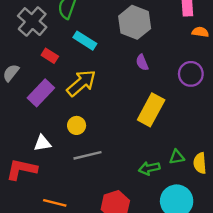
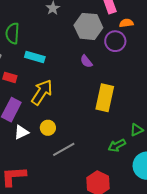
gray hexagon: (135, 22) -> (88, 26), moved
purple circle: (191, 74) -> (115, 41), moved
white triangle: (42, 143) -> (21, 132), moved

